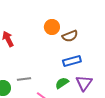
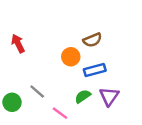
orange circle: (52, 27) -> (71, 57), moved
gray line: (24, 79) -> (37, 92), turned 48

